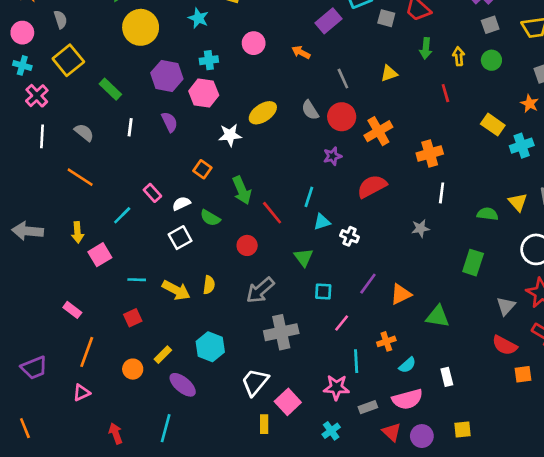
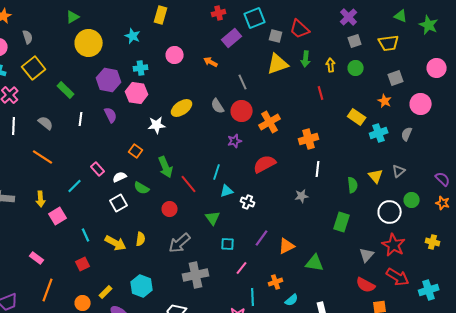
yellow triangle: (389, 73) -> (278, 64), moved, size x1.6
green semicircle: (488, 214) -> (353, 185), turned 77
cyan line: (137, 280) -> (86, 235), turned 64

